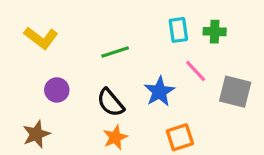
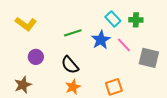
cyan rectangle: (178, 30) -> (113, 19), turned -35
blue star: (159, 92) -> (101, 40), moved

